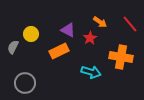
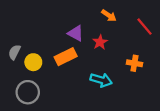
orange arrow: (100, 22) -> (109, 15), moved
yellow circle: (31, 34) -> (33, 62), moved
orange cross: (121, 57) -> (134, 63), size x0.6

